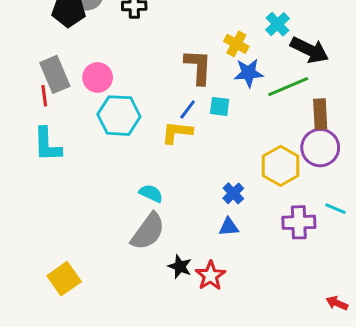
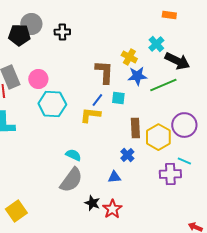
brown rectangle: (320, 114) -> (135, 128), moved
cyan line: (335, 209) -> (184, 161), moved
blue triangle: (229, 227) -> (114, 177), moved

